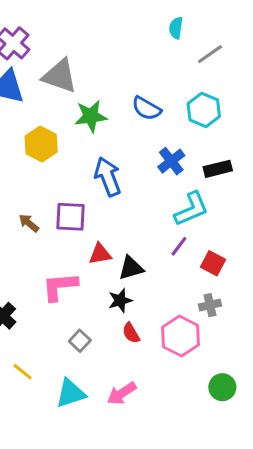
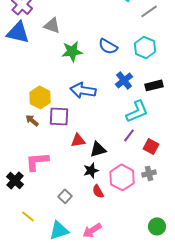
gray triangle: (60, 76) -> (52, 25), size x0.7
yellow hexagon: (41, 144) -> (40, 97), moved
blue arrow: (108, 177) -> (83, 90), turned -60
pink L-shape: (60, 287) -> (37, 161), moved
pink hexagon: (181, 336) -> (122, 177), moved

